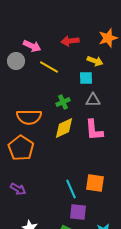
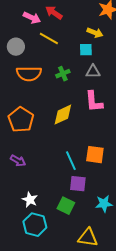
red arrow: (70, 41) -> (54, 13), moved, turned 42
gray circle: (16, 61) -> (16, 47), moved
orange semicircle: (29, 117) -> (29, 74), moved
yellow diamond: (64, 128) -> (63, 115), moved

